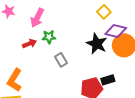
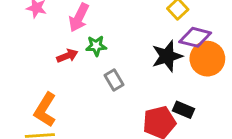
black star: (97, 44) -> (167, 56), turned 30
black rectangle: (108, 80) -> (183, 110), turned 40

